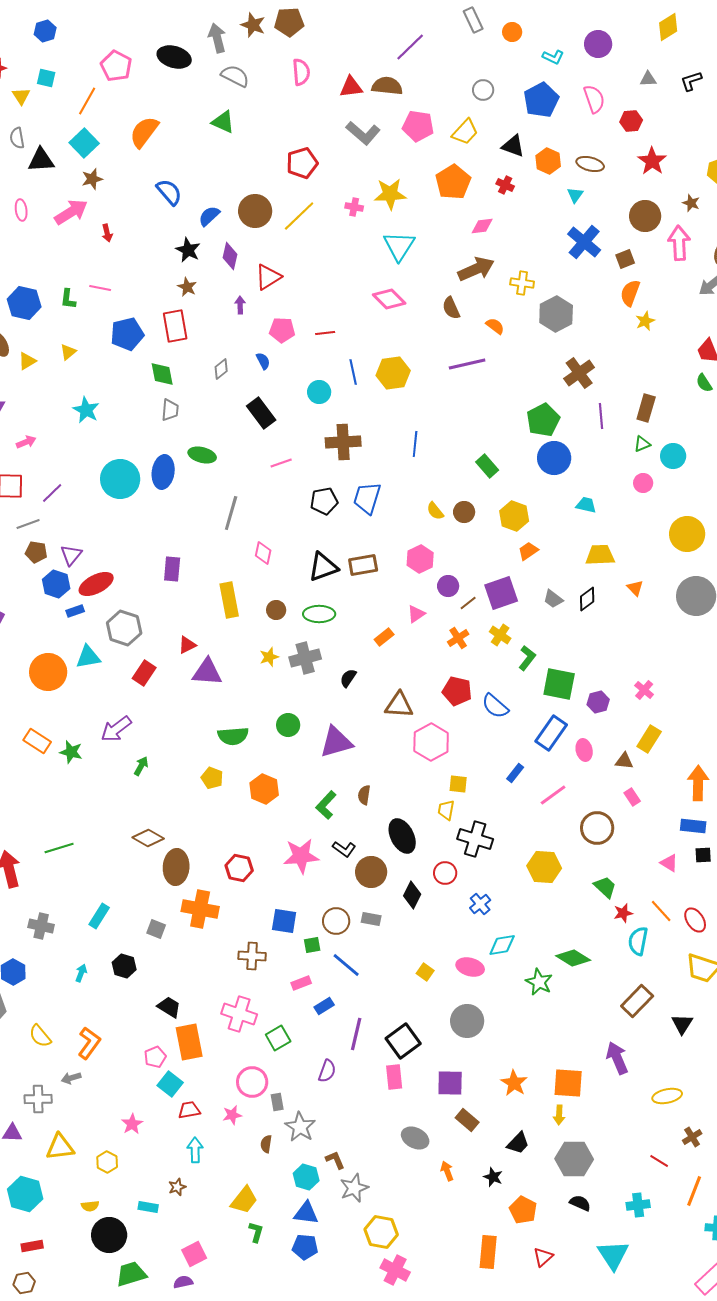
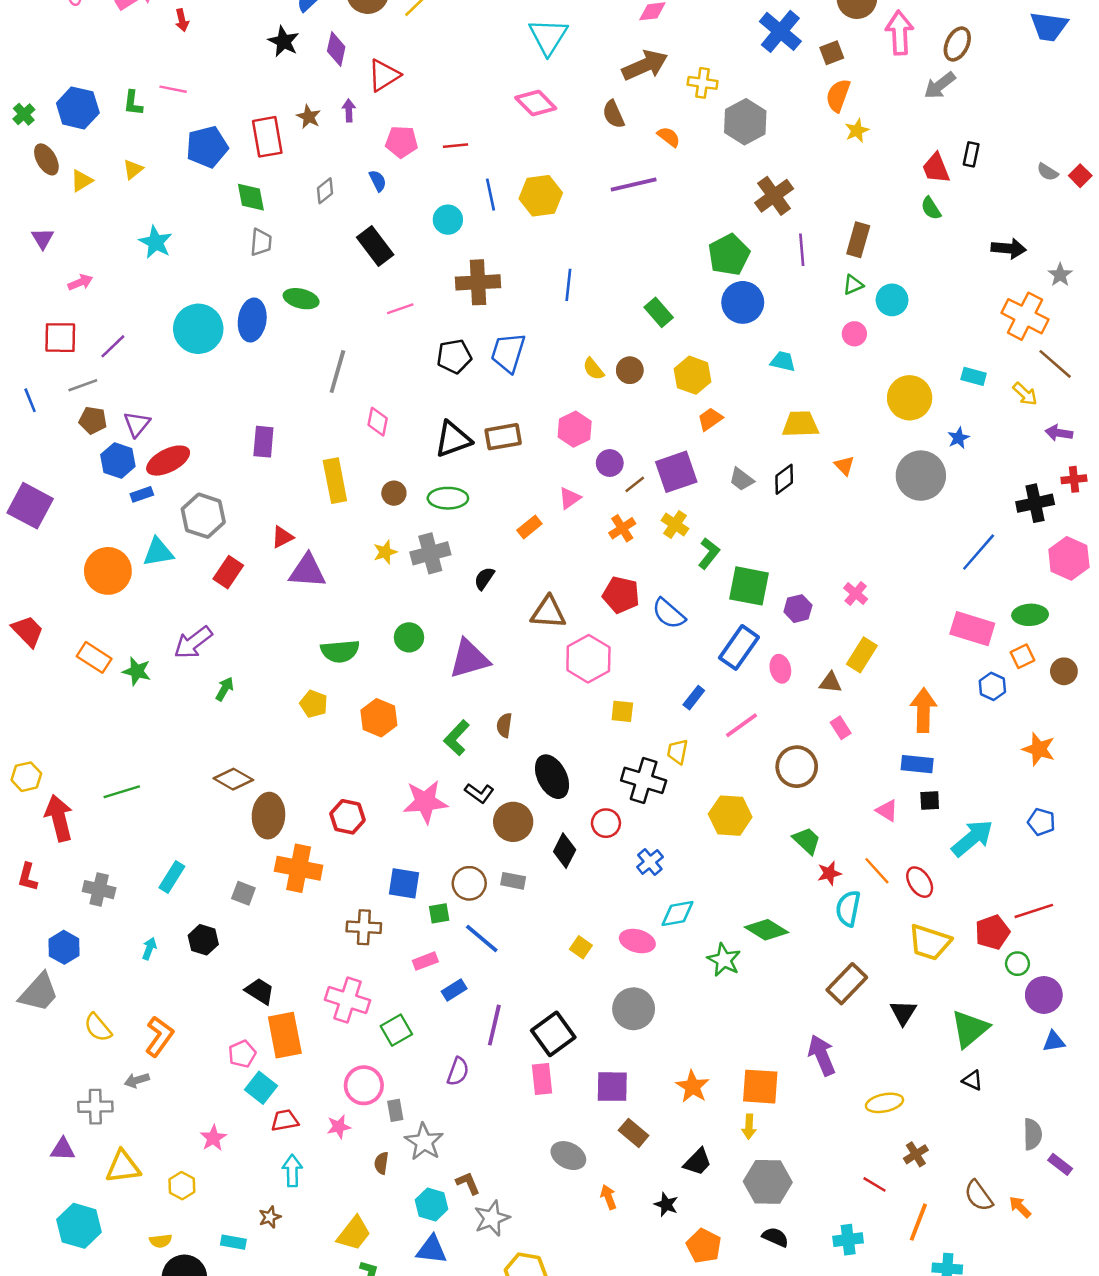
brown star: (187, 287) -> (309, 117), moved
yellow trapezoid: (446, 810) -> (677, 752), moved

